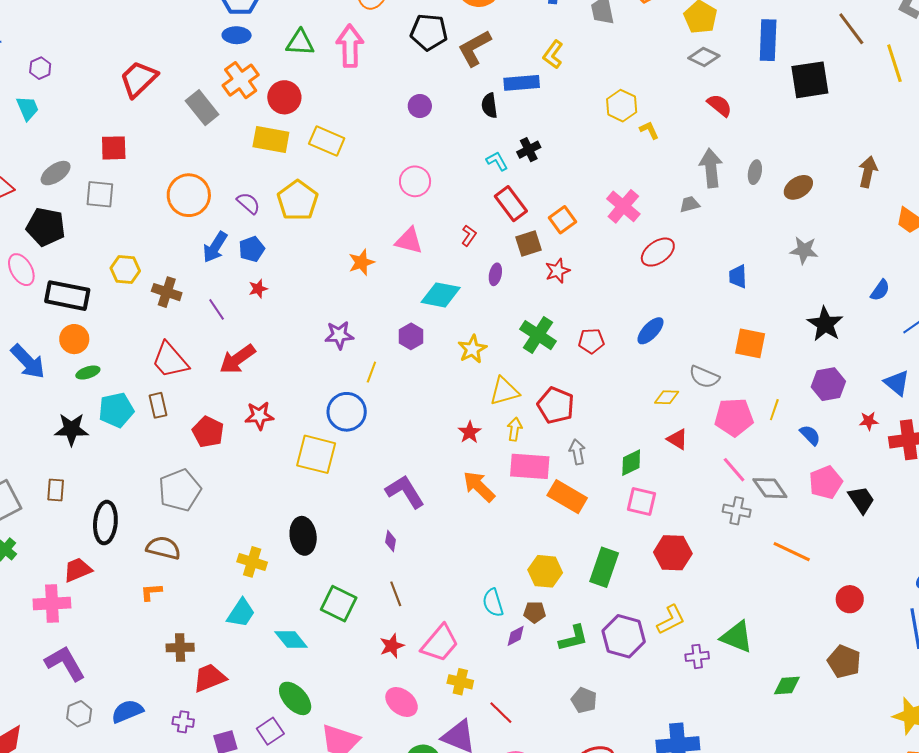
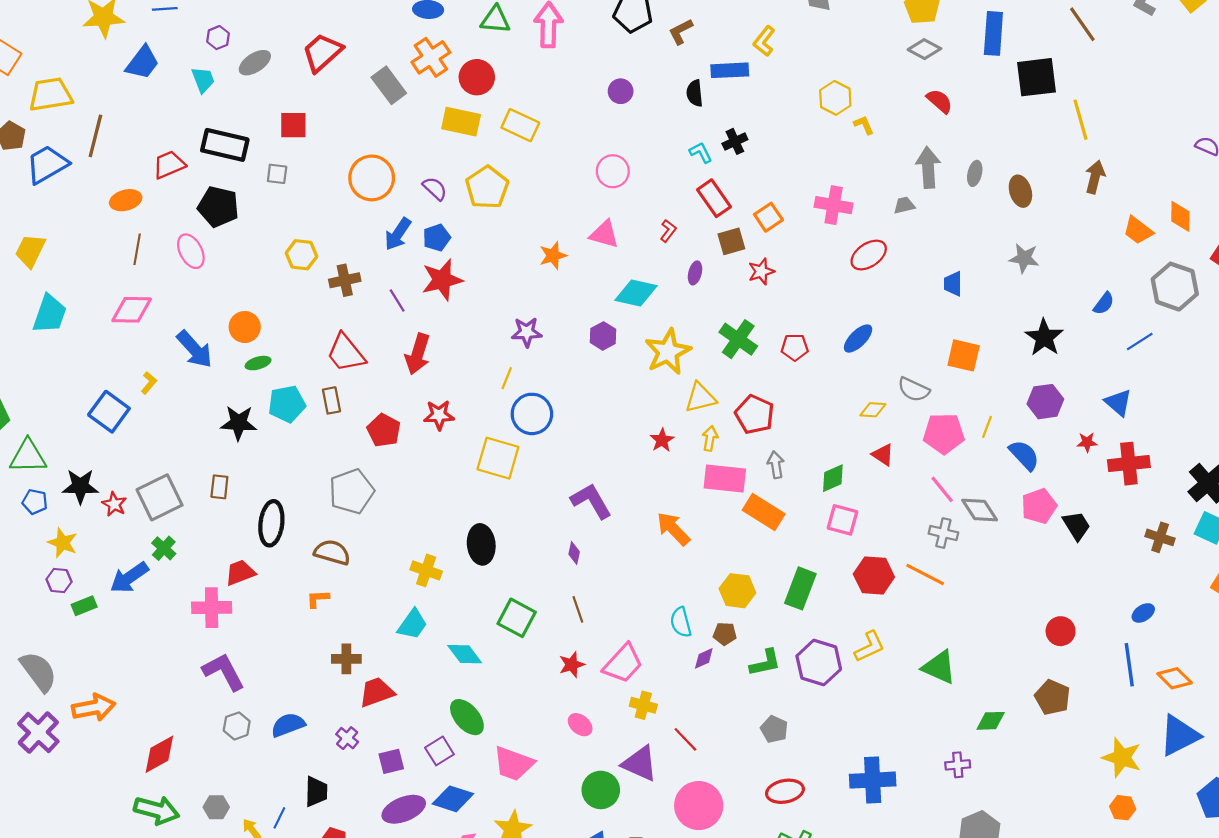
brown L-shape: (474, 48) -> (681, 32), size x0.7
yellow line: (894, 63) -> (1080, 120), moved
gray ellipse: (56, 173) -> (255, 63), moved
brown ellipse: (798, 187) -> (1020, 191), turned -76
gray square: (100, 194) -> (277, 174), size x0.7
pink cross: (623, 206) -> (834, 205), turned -32
red star: (258, 289) -> (442, 280), size x2.0
brown cross: (167, 292) -> (345, 280), turned -32
black rectangle: (67, 296) -> (225, 145), moved
yellow star: (472, 349) -> (668, 352), size x1.5
red arrow: (237, 359) -> (418, 354), turned -39
yellow line: (371, 372) -> (507, 378), moved
blue semicircle: (810, 435) -> (1024, 455), size x1.4
orange arrow: (479, 486) -> (673, 529), moved
orange line: (792, 552) -> (925, 574), moved
purple cross: (697, 656) -> (958, 765), moved
pink ellipse: (402, 702) -> (580, 725), size x0.7
purple cross: (183, 722) -> (347, 738), turned 30

